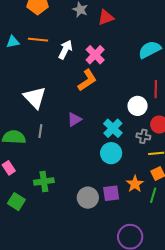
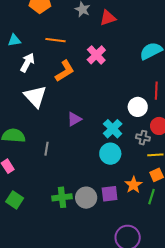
orange line: (38, 40) -> (56, 40), moved
white arrow: (65, 50) -> (27, 63), moved
orange L-shape: (87, 80) -> (65, 71), moved
gray line: (40, 131) -> (46, 149), moved
green cross: (44, 181) -> (62, 197), moved

